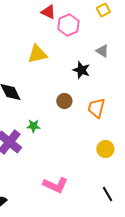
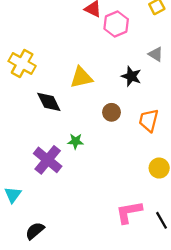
yellow triangle: (37, 54) -> (81, 77), moved
pink L-shape: (55, 185) -> (129, 212), moved, turned 145

